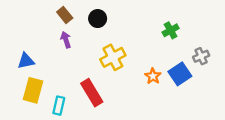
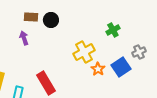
brown rectangle: (65, 15) -> (31, 17), moved, turned -48
yellow cross: (113, 57) -> (84, 52), moved

